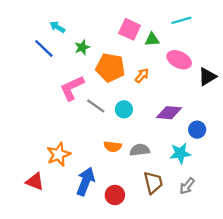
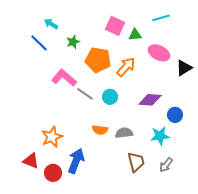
orange arrow: (142, 76) -> (126, 67), size x1.5
pink L-shape: (72, 88) -> (64, 78), turned 65
red circle: (115, 195) -> (53, 173), moved

